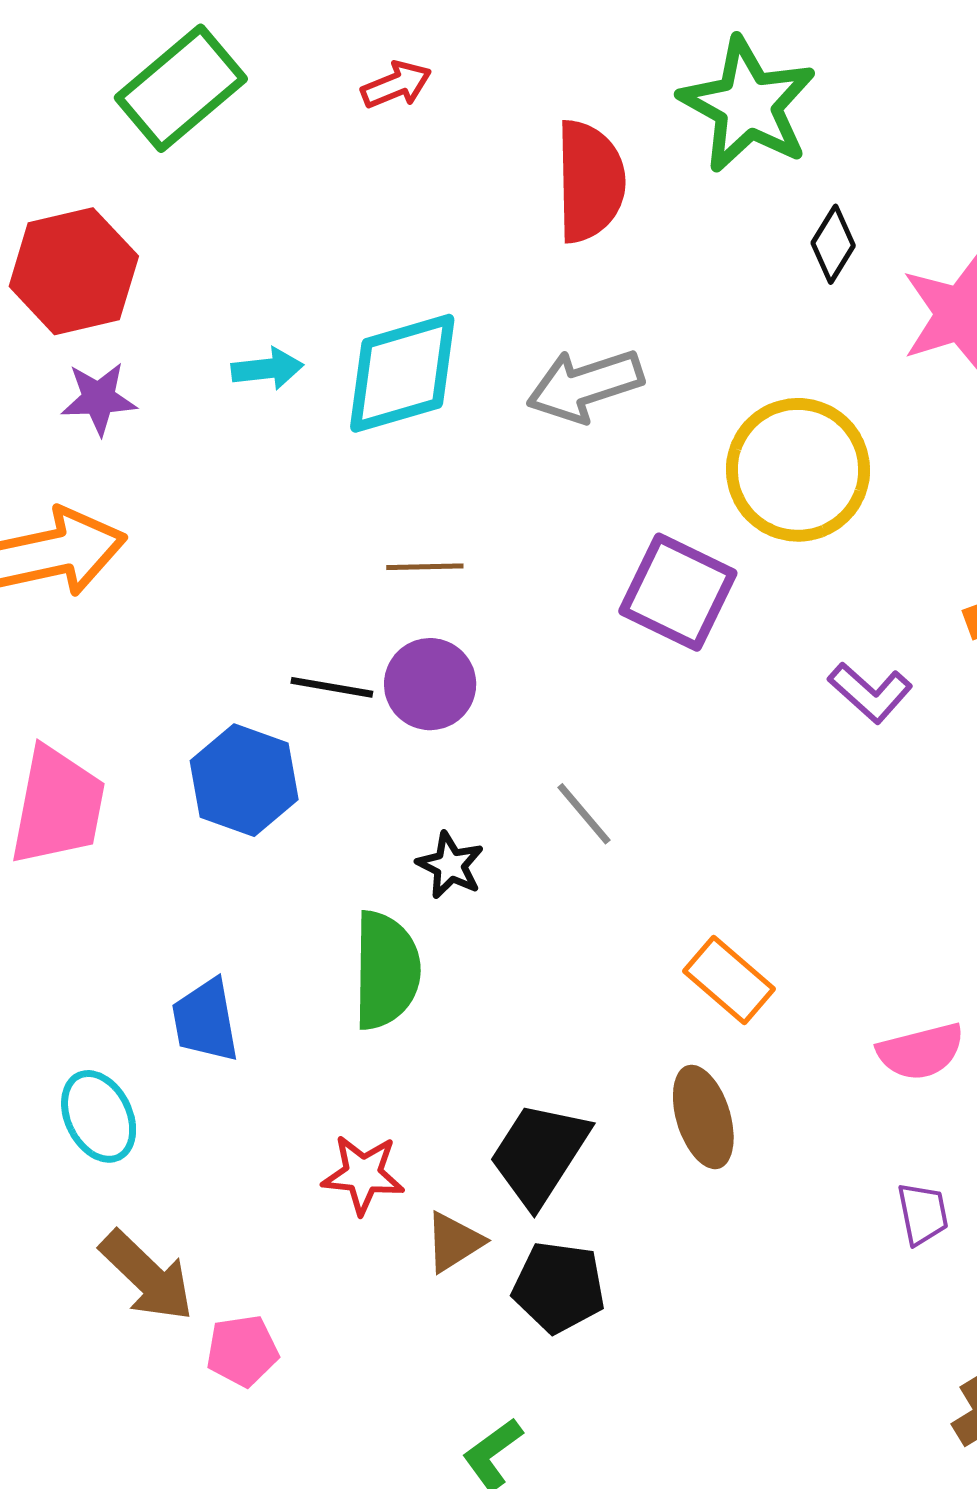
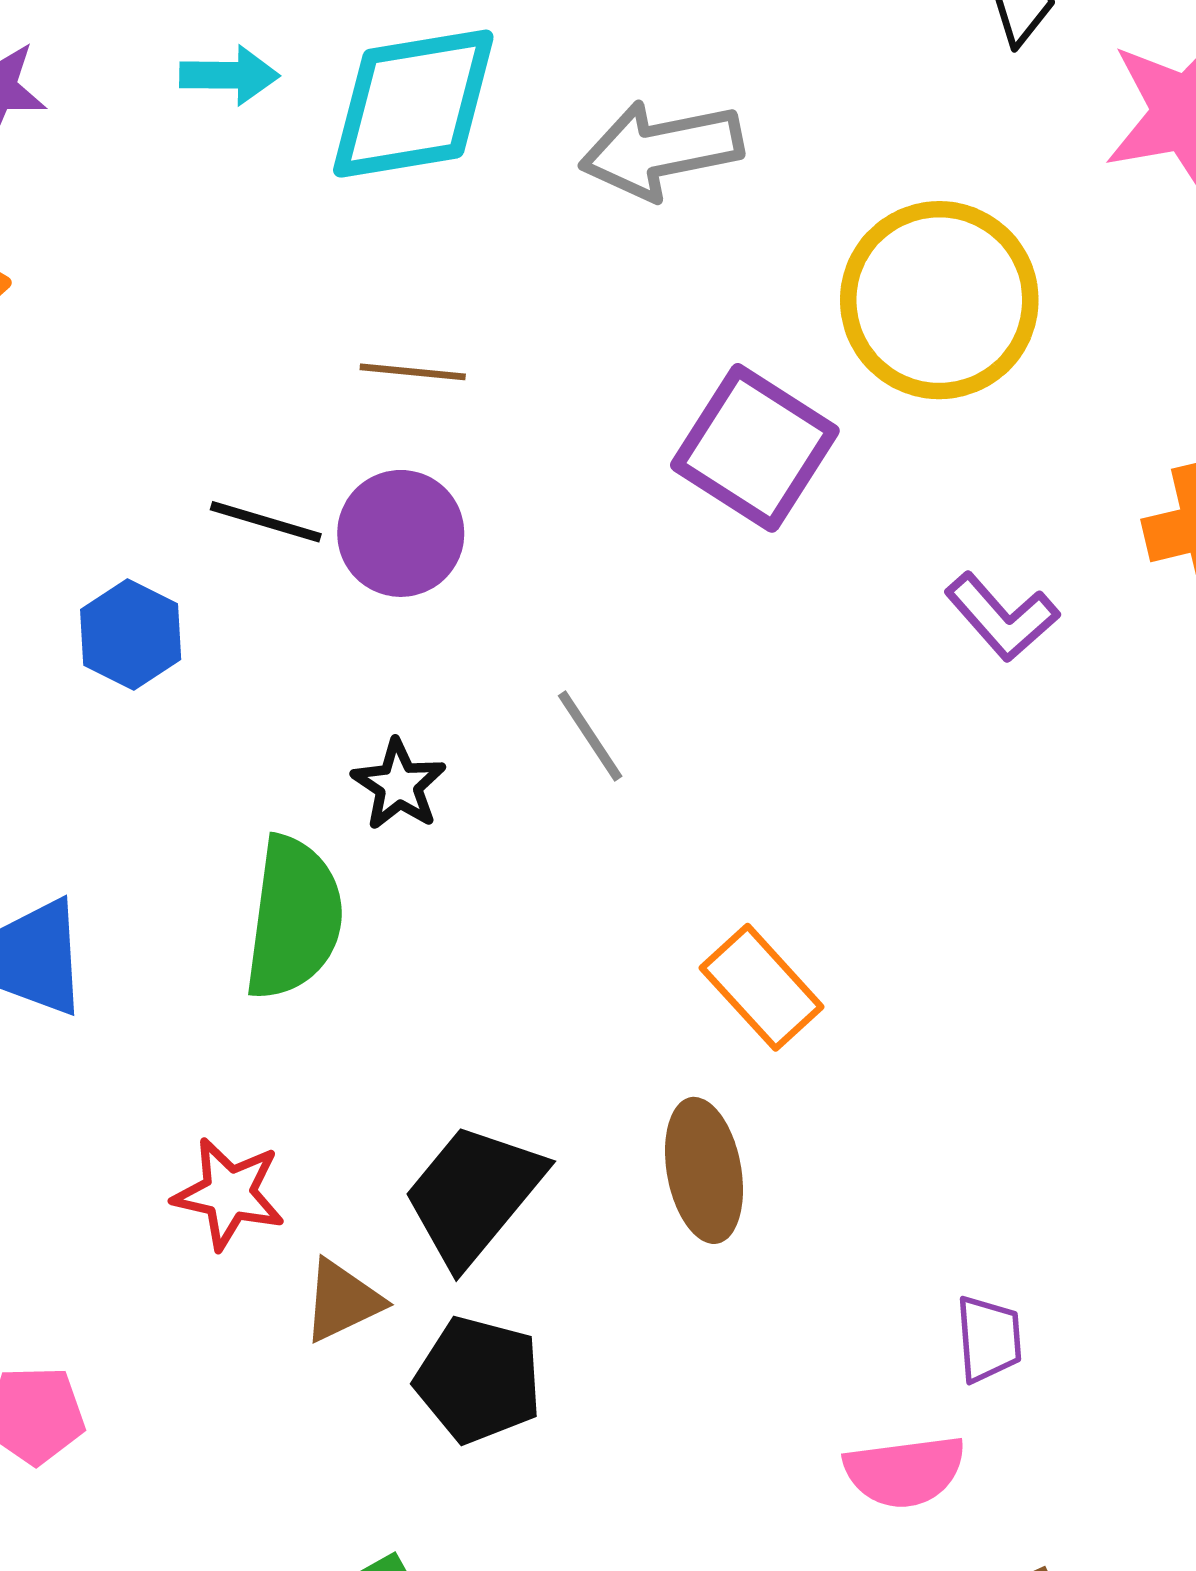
blue hexagon: (244, 780) -> (131, 635), size x0.7
pink semicircle: (921, 1052) -> (905, 1471), moved

